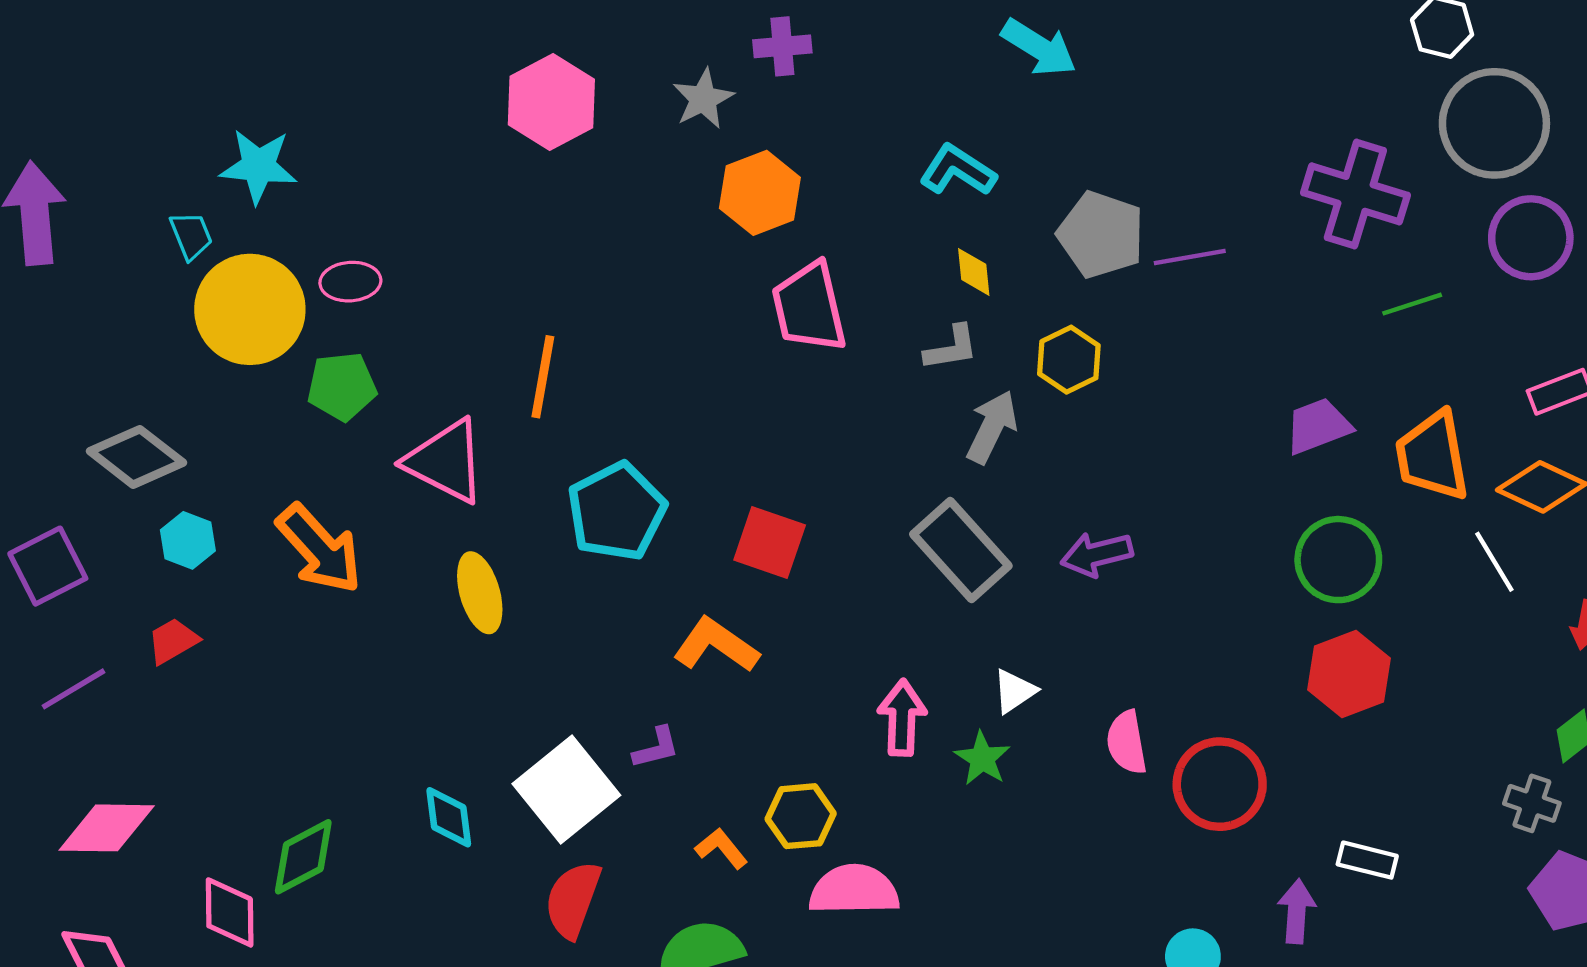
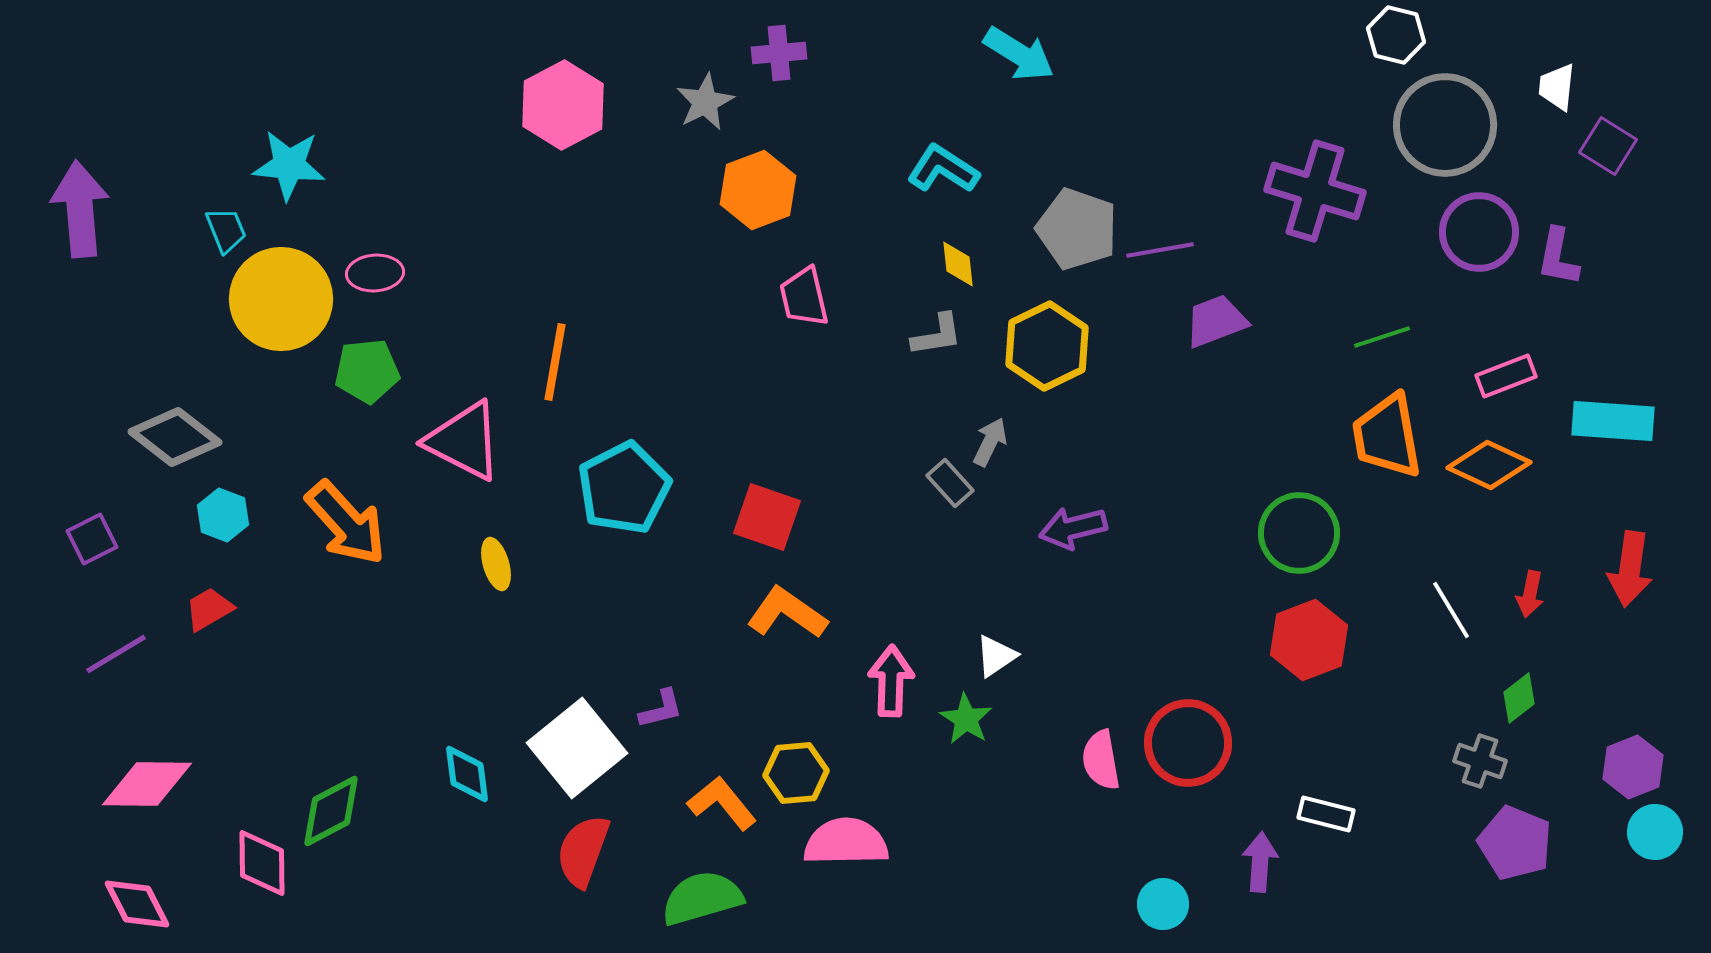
green line: (1412, 304) -> (1382, 337), moved
pink trapezoid: (809, 307) -> (804, 297), size x0.7
yellow hexagon: (1069, 360) -> (1047, 346), size x1.4
purple trapezoid: (1318, 426) -> (1216, 321), moved
gray arrow: (992, 427) -> (990, 442), moved, size x0.7
gray rectangle: (961, 550) -> (950, 483), moved, size x0.5
white line: (1494, 562) -> (1451, 610), moved
purple square: (48, 566) -> (92, 539), size x0.7
yellow ellipse: (480, 593) -> (496, 564), size x0.7
orange L-shape: (716, 645) -> (787, 613), moved
pink semicircle: (1127, 742) -> (1101, 760), moved
orange L-shape: (721, 848) -> (722, 803), size x1.4

